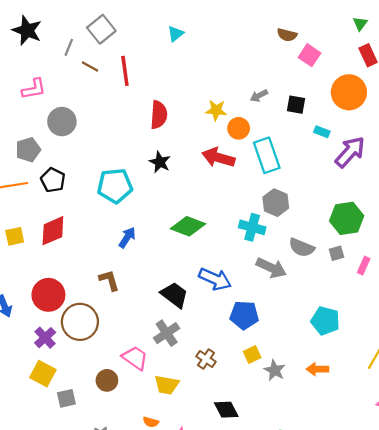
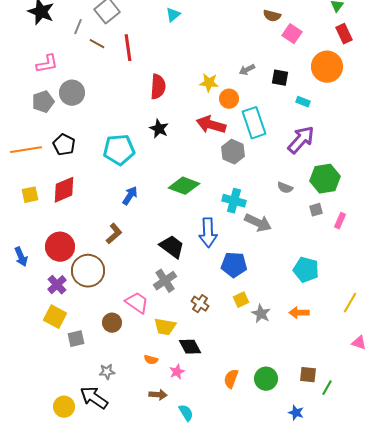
gray pentagon: (28, 150) -> (43, 102), moved
purple arrow: (350, 152) -> (301, 140), moved
gray hexagon: (276, 203) -> (233, 152), moved
cyan cross: (252, 227) -> (234, 201), moved
gray semicircle: (302, 248) -> (285, 188), moved, size x0.7
blue arrow: (215, 279) -> (208, 233), turned 64
brown L-shape: (109, 280) -> (114, 234), turned 65
black diamond: (226, 410) -> (190, 347), moved

